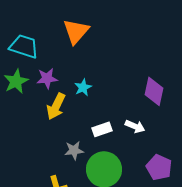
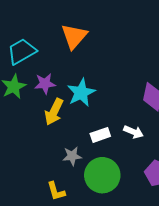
cyan trapezoid: (24, 46) -> (22, 51), turned -48
cyan star: (83, 87) -> (81, 93), size x1.6

